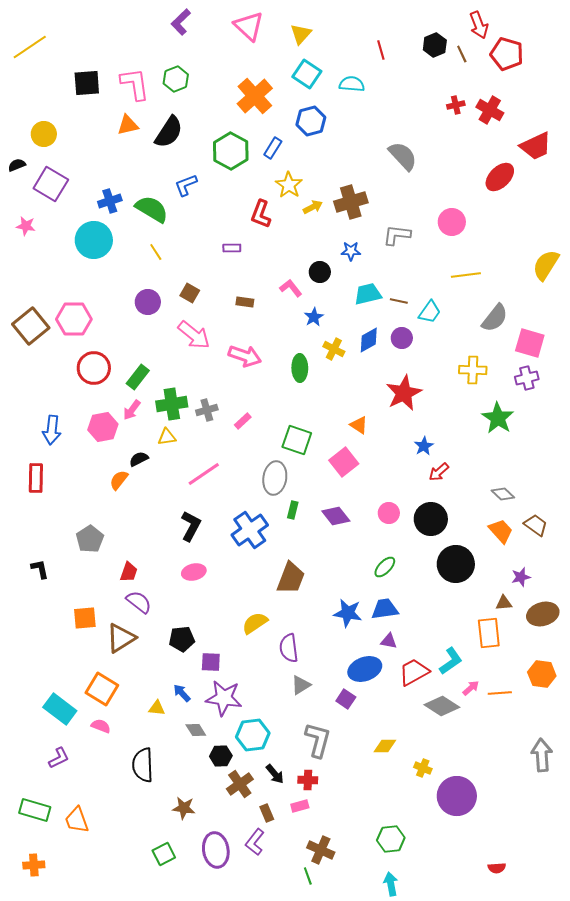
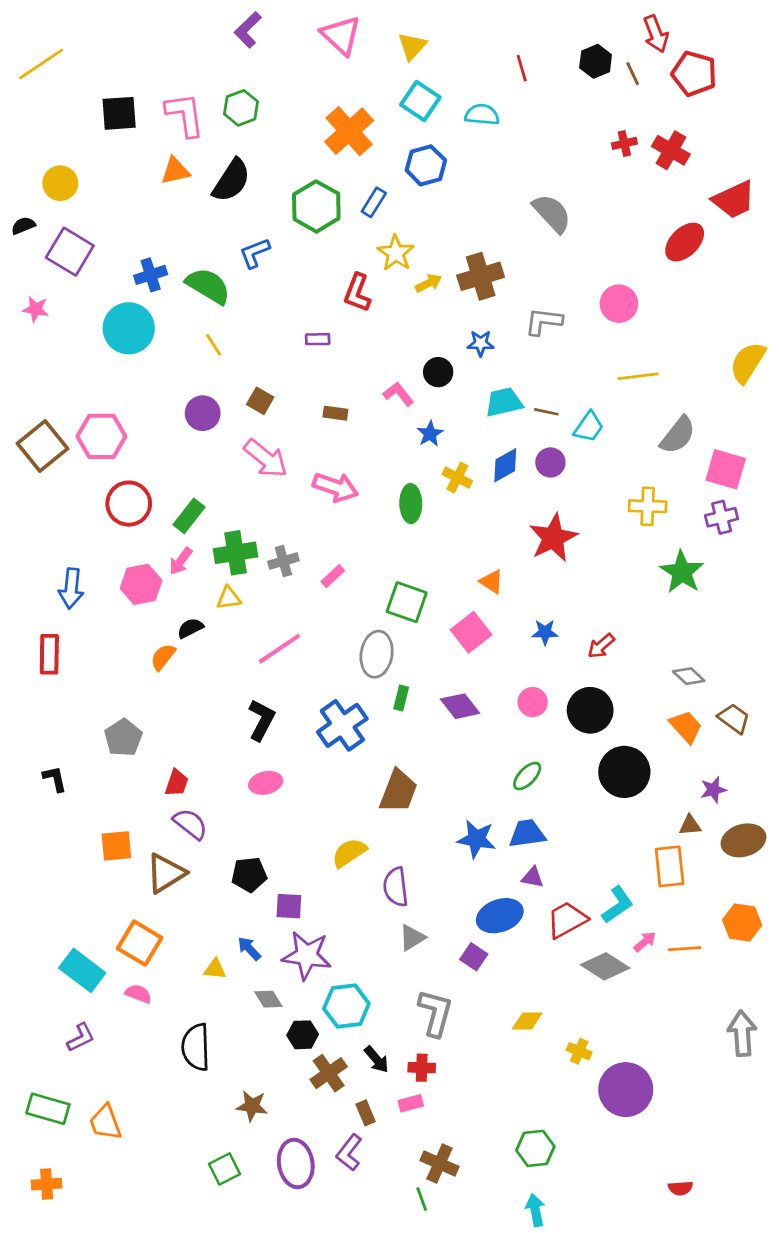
blue star: (424, 446) -> (545, 632), moved, turned 30

